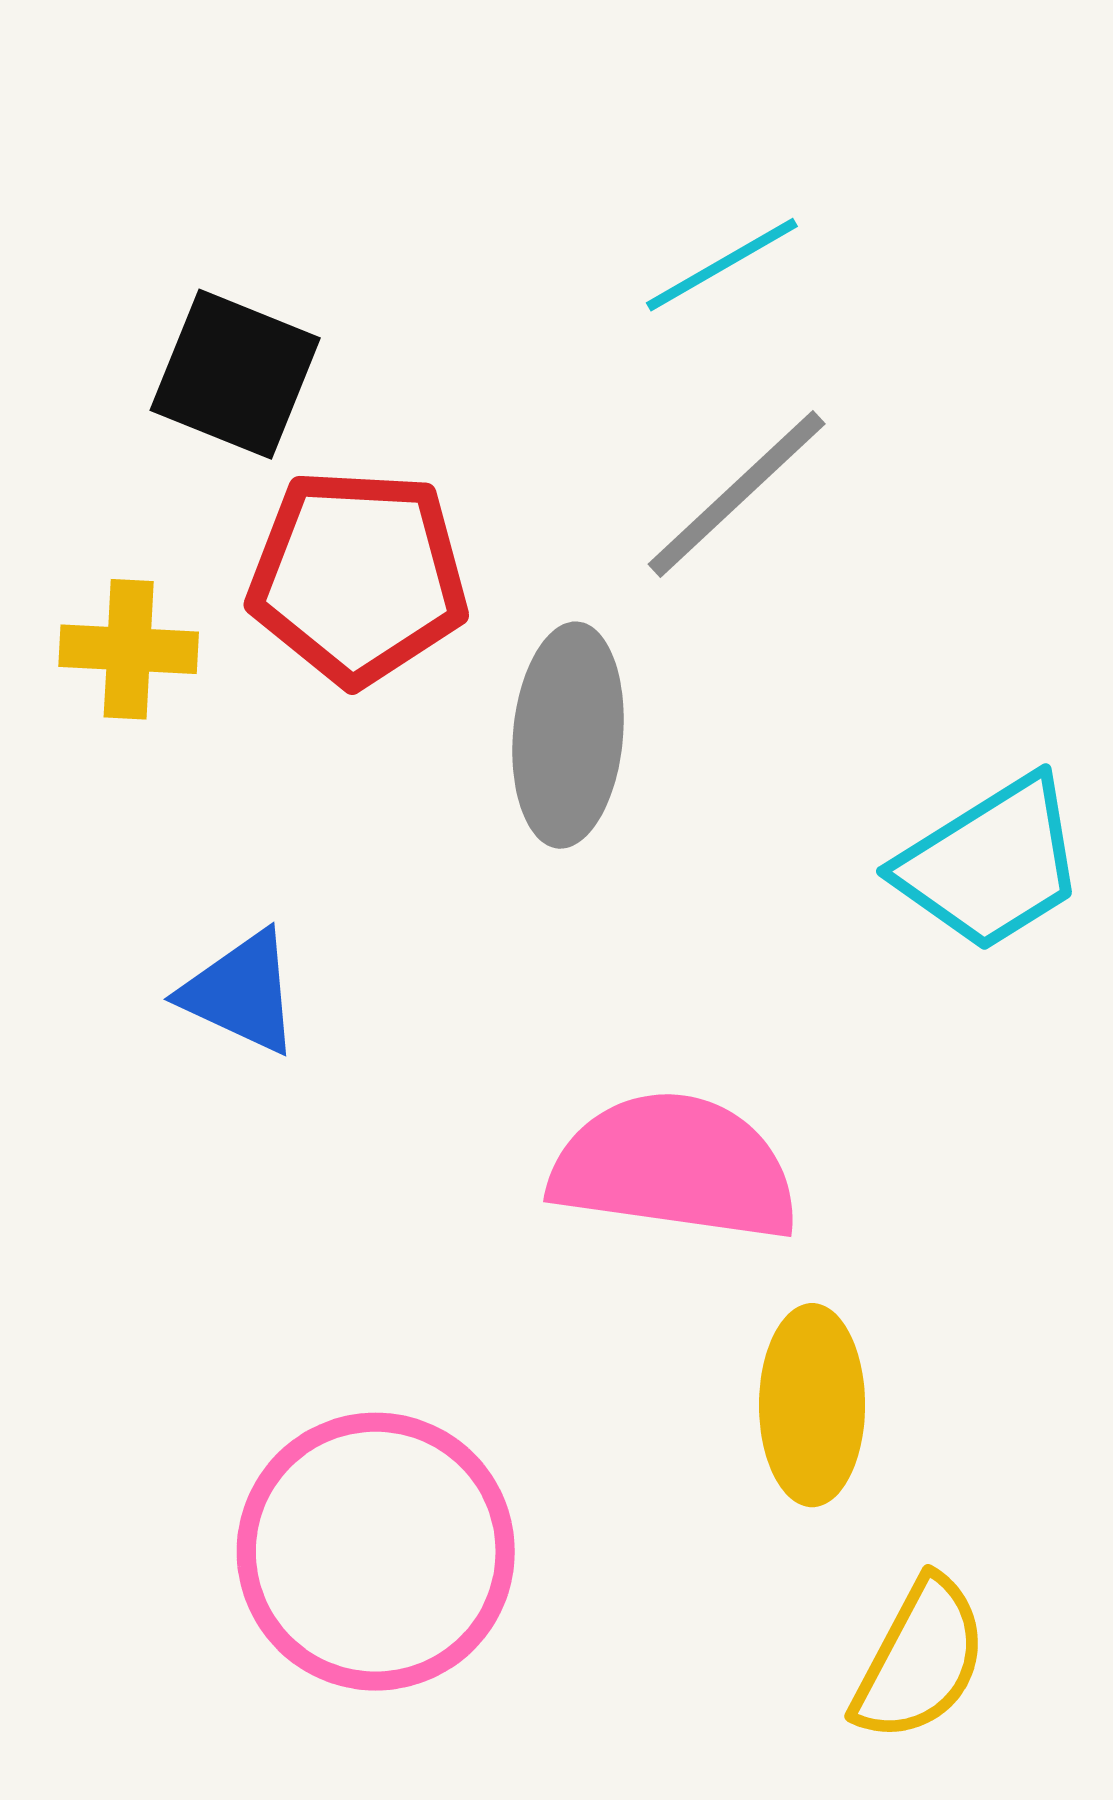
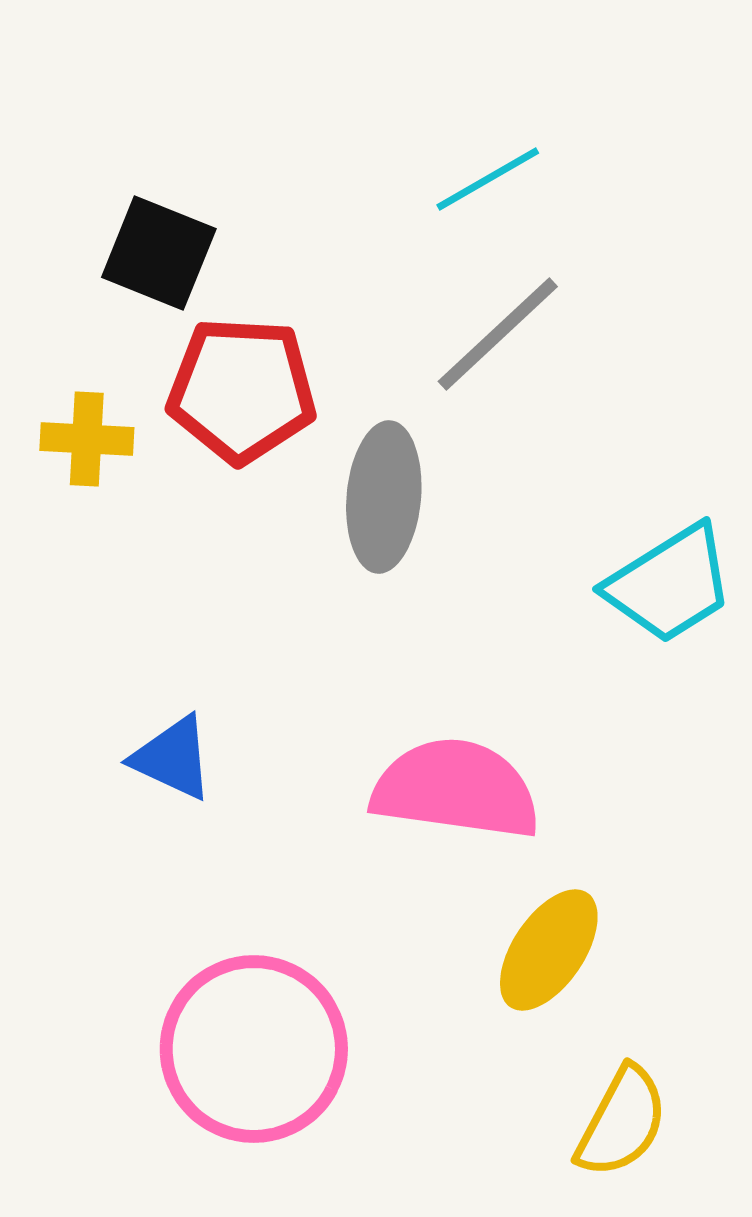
blue triangle: (241, 992) -> (173, 758), moved
yellow ellipse: (812, 1405) -> (549, 950), turned 34

